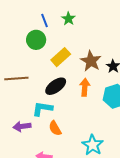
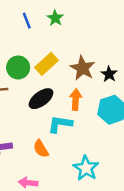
green circle: (36, 40) -> (18, 67), moved
cyan L-shape: (42, 109) -> (60, 124), moved

